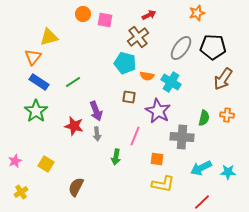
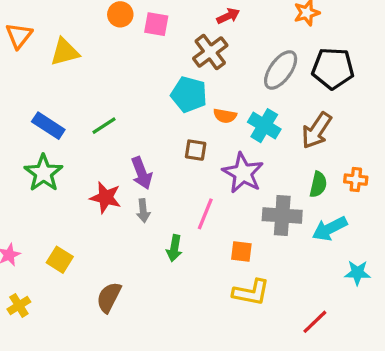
orange triangle: (33, 57) -> (19, 36), moved
brown arrow: (223, 79) -> (317, 130), moved
cyan arrow: (201, 168) -> (330, 229), moved

